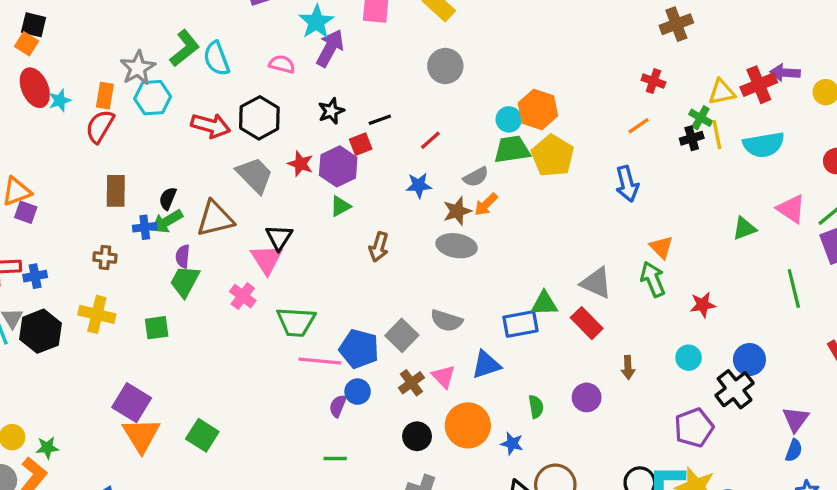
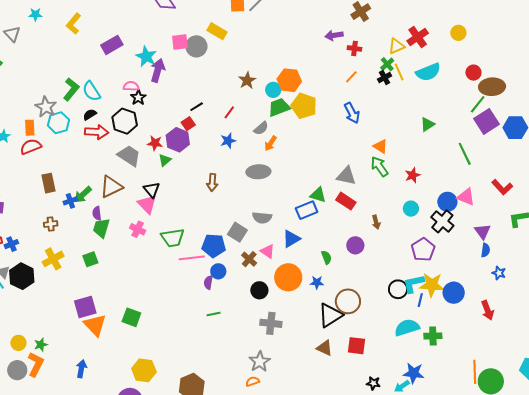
gray circle: (445, 66) -> (196, 46), moved
purple arrow: (785, 73) -> (334, 35), moved
black star: (331, 111) -> (138, 98), moved
green cross: (701, 118) -> (387, 64), turned 32
red semicircle: (100, 126) -> (31, 147), turned 50
black semicircle: (168, 198) -> (90, 115), moved, turned 48
green triangle: (340, 206) -> (165, 160), moved
pink triangle: (791, 209) -> (466, 197), moved
brown star: (457, 211) -> (247, 80), moved
green triangle: (544, 303) -> (318, 195), turned 30
yellow cross: (97, 314) -> (53, 259), turned -30
purple square: (132, 403) -> (85, 307), turned -35

